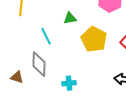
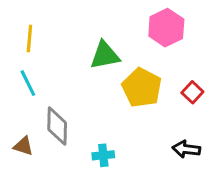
green triangle: (70, 18) -> (105, 55), size x1.5
cyan line: (46, 36) -> (28, 83), moved

